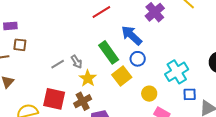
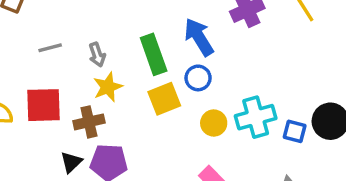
gray line: (58, 64) -> (50, 48), moved
yellow circle: (149, 94) -> (214, 123), moved
blue square: (190, 94) -> (295, 131), moved
red square: (54, 99) -> (44, 105), turned -30

